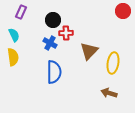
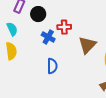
black circle: (53, 20) -> (38, 14), moved
blue semicircle: (54, 72) -> (52, 66), size x0.7

